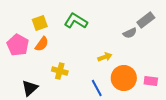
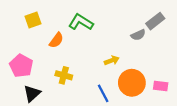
yellow square: (40, 23) -> (33, 20), moved
orange semicircle: (42, 44) -> (56, 40), moved
pink pentagon: (18, 45) -> (21, 66), moved

